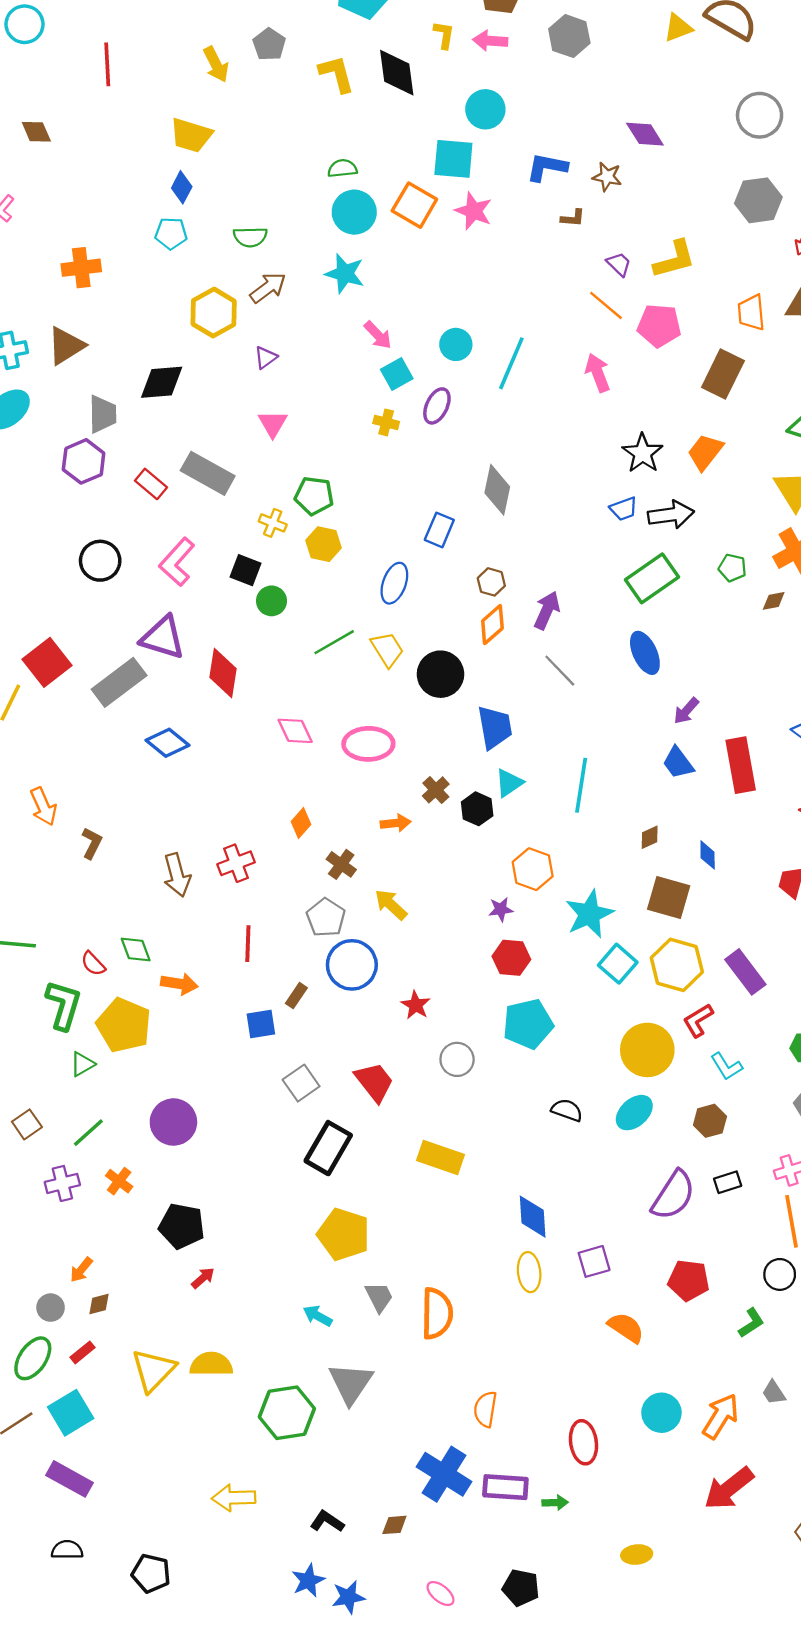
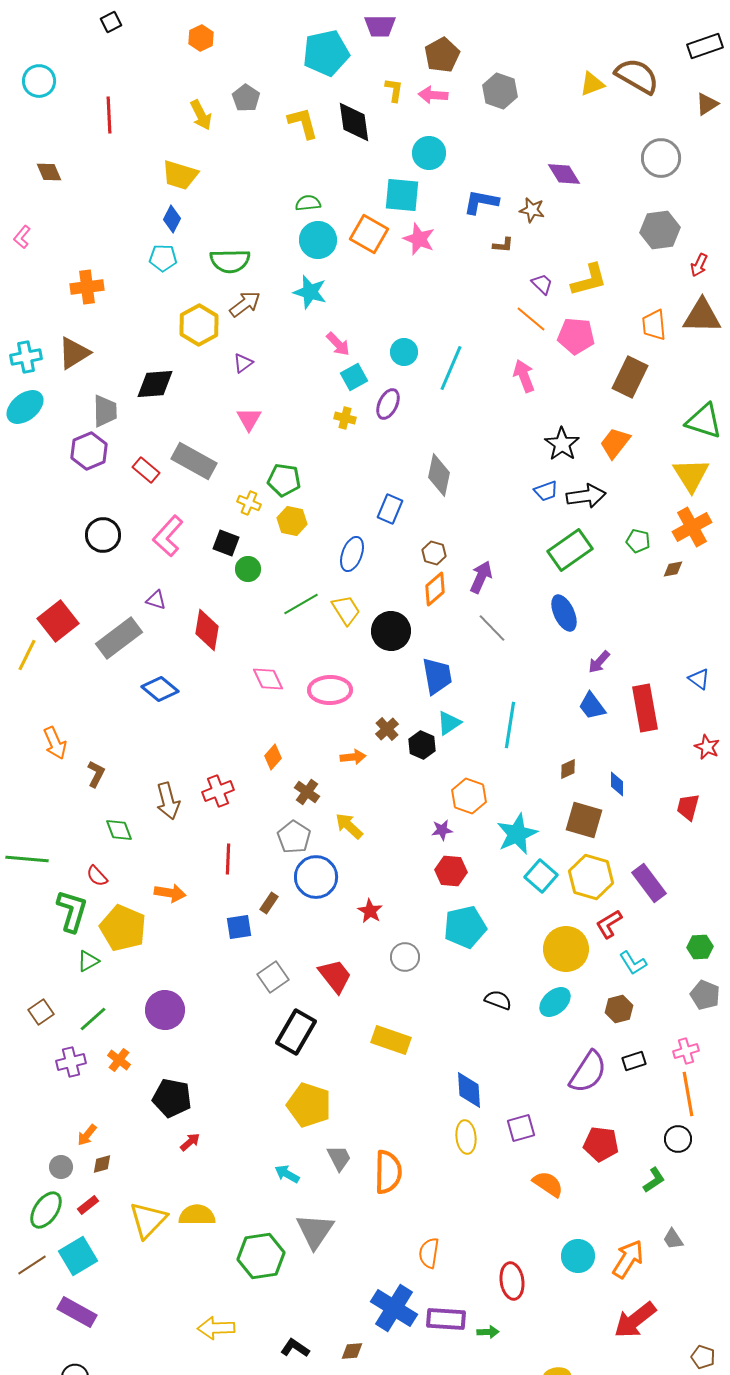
green semicircle: (250, 237) -> (230, 261), size x1.4
purple triangle: (163, 638) -> (156, 600), size x0.5
green diamond: (136, 949) -> (119, 830), moved

